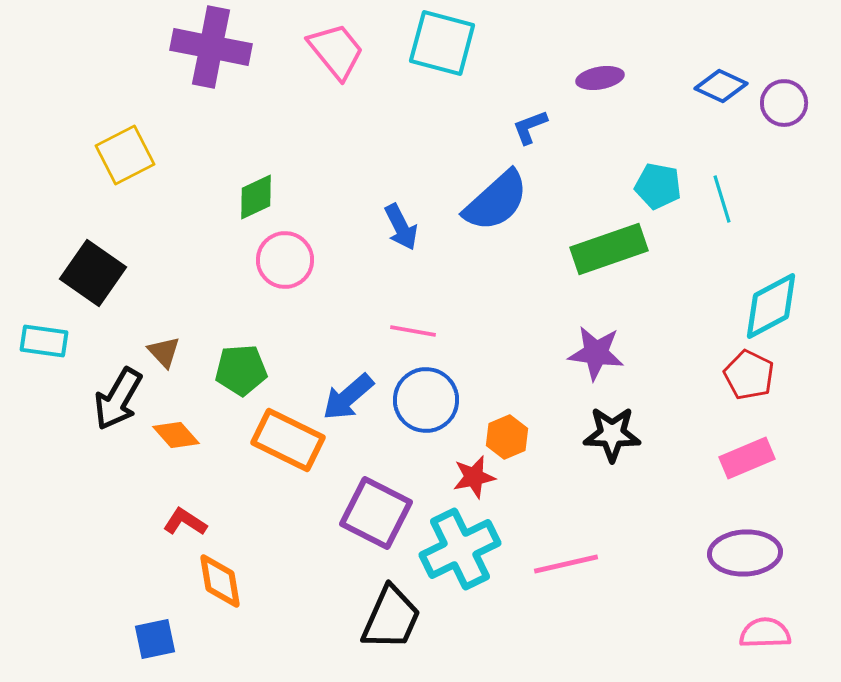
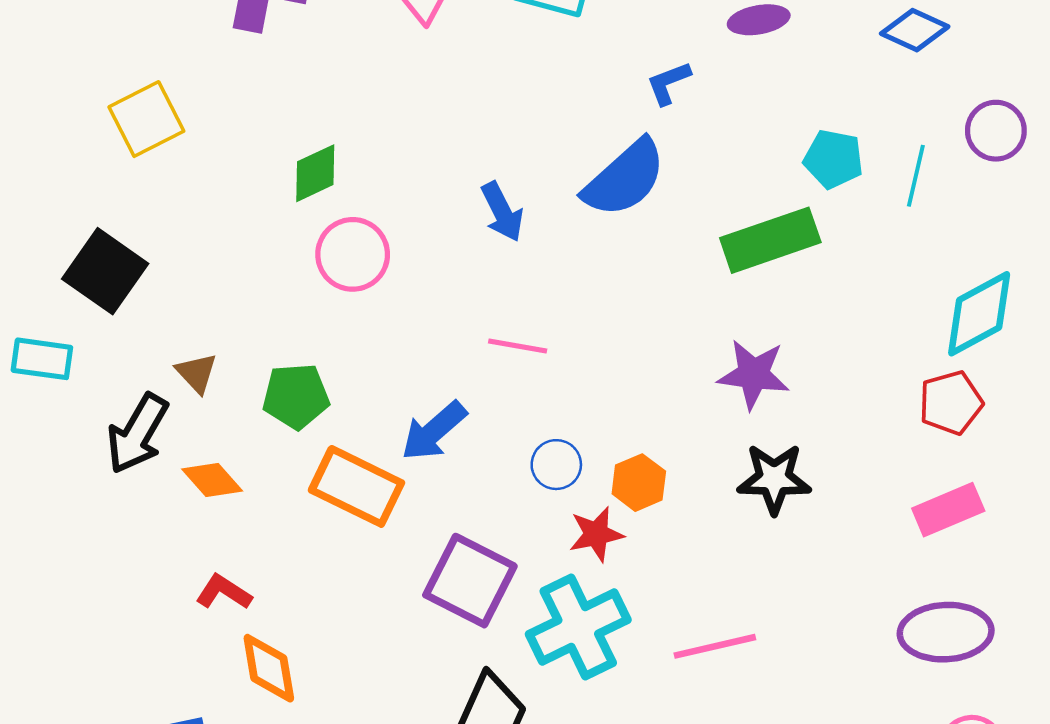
purple circle: (784, 103) -> (996, 131), moved
cyan line: (722, 199) -> (916, 176), turned 30
red pentagon: (749, 375) -> (951, 403), turned 30
blue circle: (426, 400) -> (556, 465), moved, size x0.6

